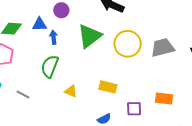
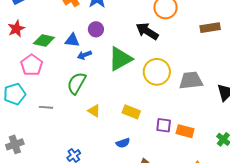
blue arrow: (54, 37) -> (84, 55), turned -112
gray line: (23, 95) -> (46, 107), turned -32
purple square: (134, 109) -> (164, 125), moved

